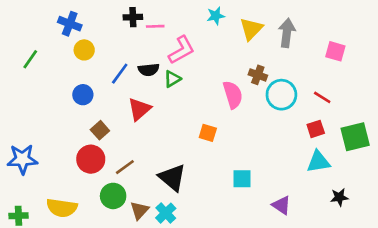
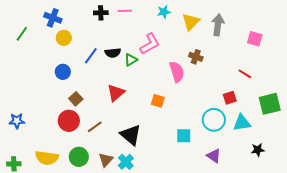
pink line: (155, 26) -> (125, 11), moved
pink L-shape: (182, 50) -> (150, 44), moved
green line: (30, 59) -> (22, 34), moved
cyan circle: (281, 95) -> (214, 120), moved
red triangle: (139, 109) -> (116, 93), moved
red square: (316, 129) -> (230, 98), moved
blue star: (22, 159) -> (17, 121), size x0.7
green circle: (113, 196) -> (79, 157), moved

